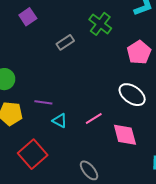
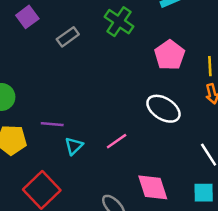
gray rectangle: (65, 42) -> (68, 37), moved
cyan triangle: (60, 121) -> (74, 146), turned 49
pink diamond: (125, 135) -> (153, 187), moved

